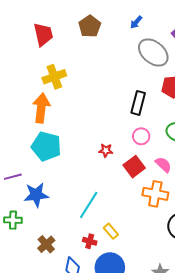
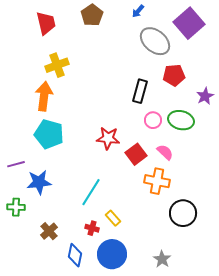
pink circle: (141, 136) -> (153, 120), moved
red star: (106, 150) -> (108, 138), size x1.6

